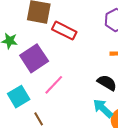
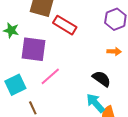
purple square: (34, 58) -> (33, 49), turned 36

